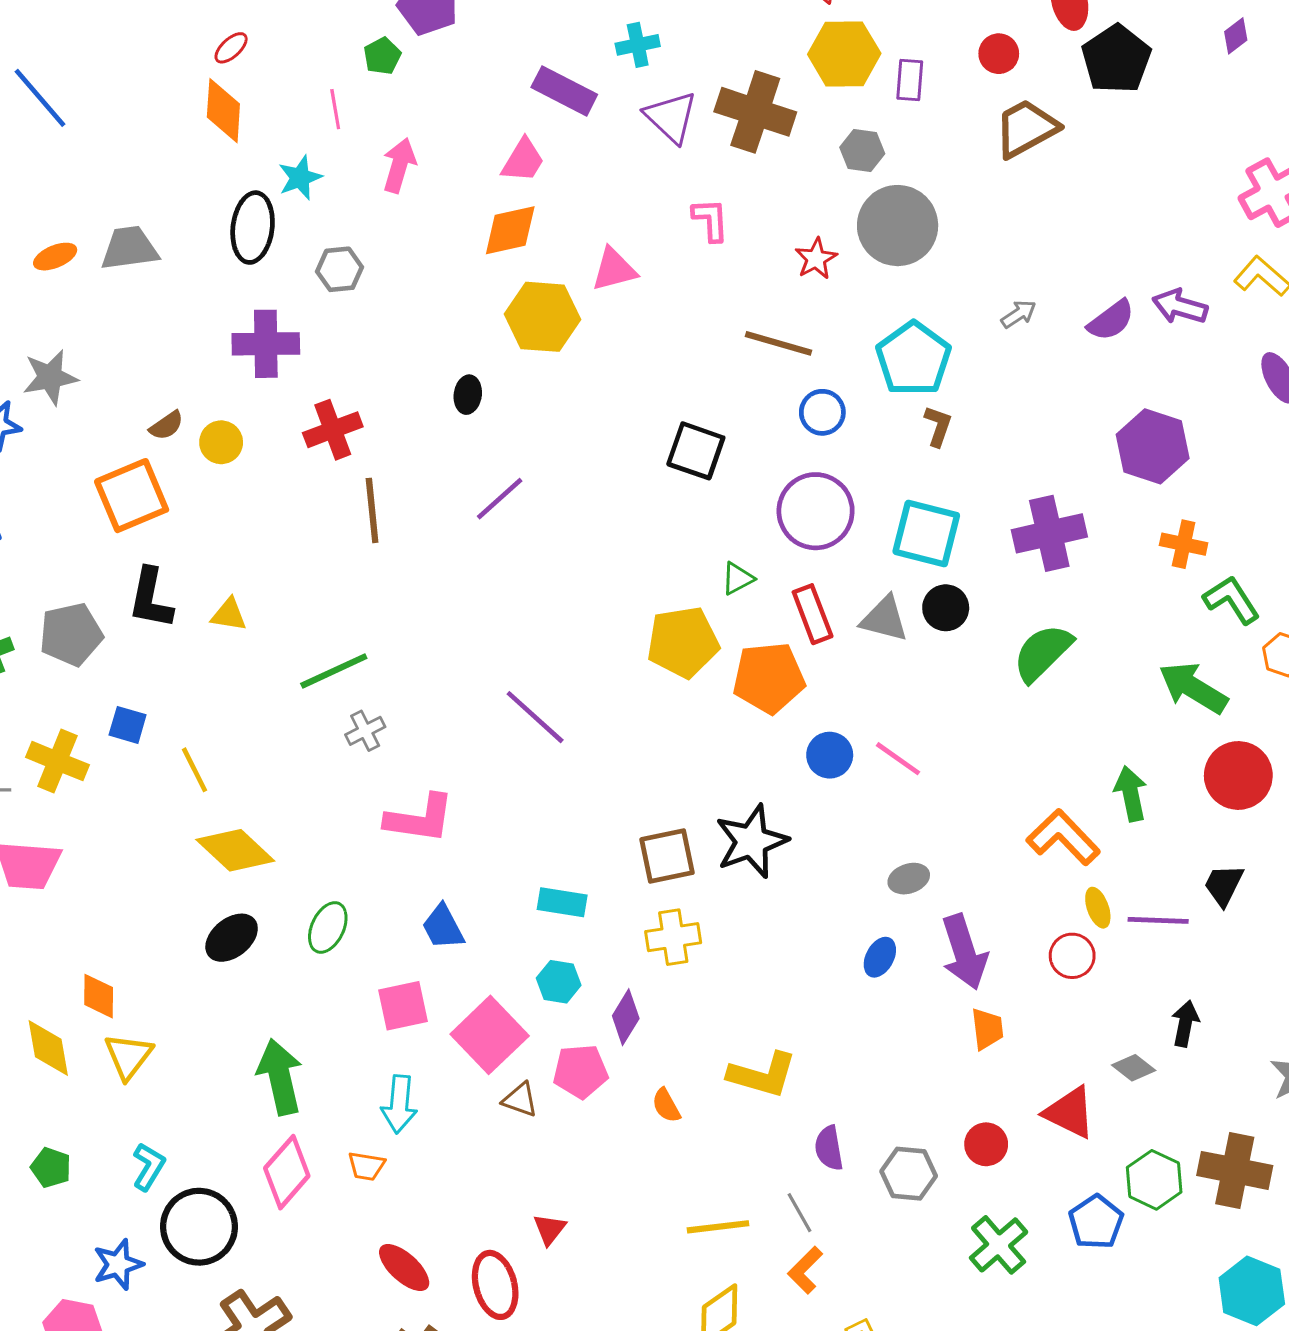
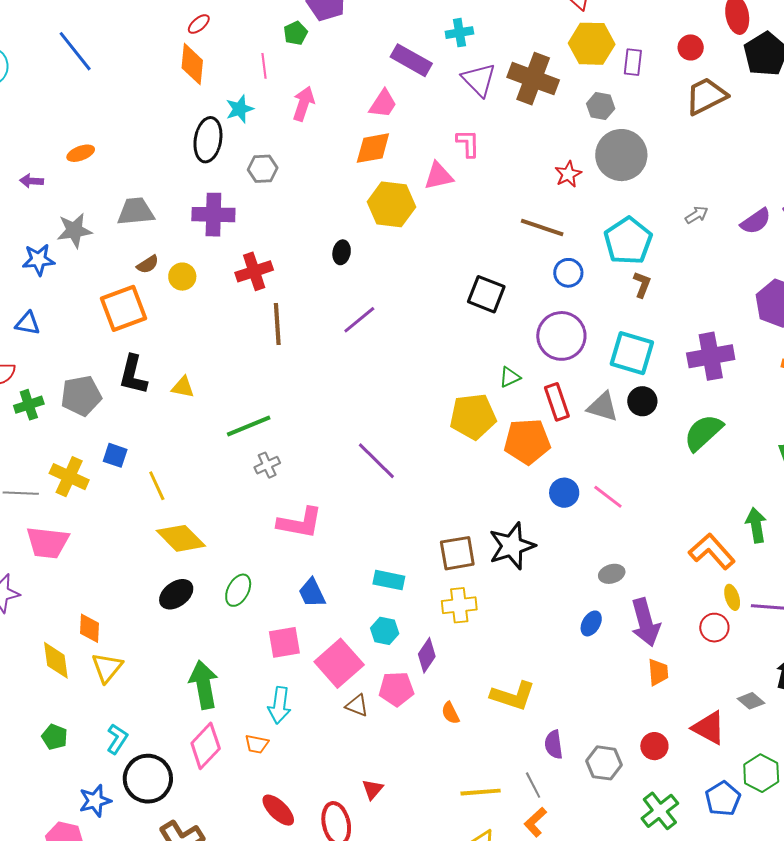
pink L-shape: (710, 220) -> (468, 143), moved
gray trapezoid: (130, 248) -> (136, 211), moved

